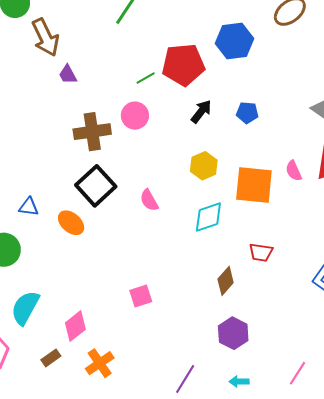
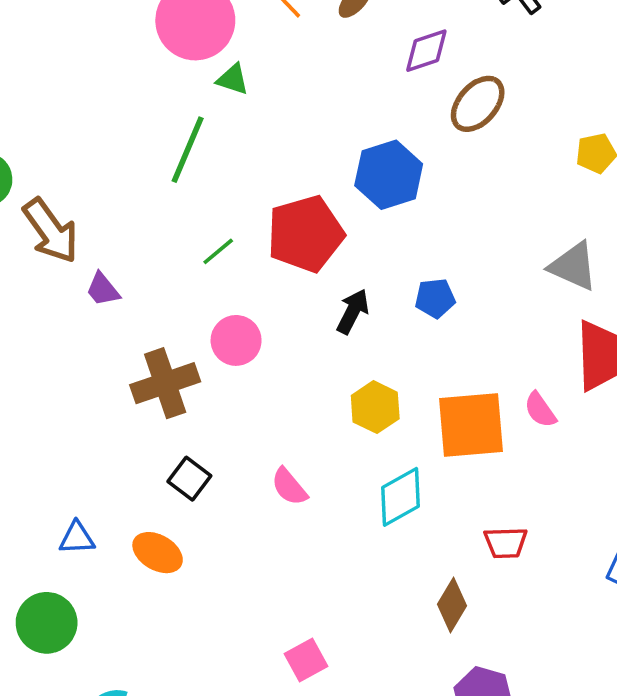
green line: (146, 78) -> (218, 251), moved
pink semicircle: (294, 171) -> (540, 410), moved
black square: (96, 186) -> (189, 479), size x0.6

